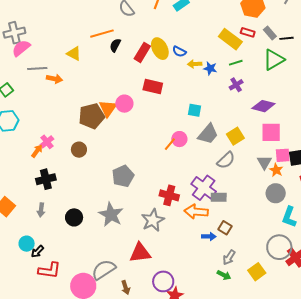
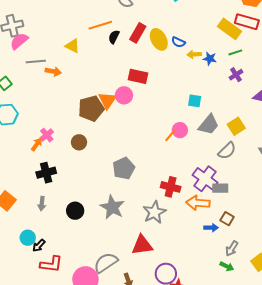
red rectangle: (248, 32) -> (247, 22), size x1.6
red rectangle: (142, 52) -> (138, 33), moved
red rectangle: (153, 87) -> (138, 76), moved

